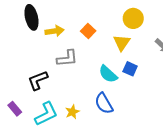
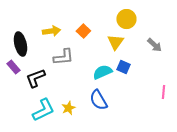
black ellipse: (31, 17) -> (20, 44), moved
cyan semicircle: (108, 74) -> (102, 72), turned 114
purple rectangle: (15, 109) -> (13, 67), moved

